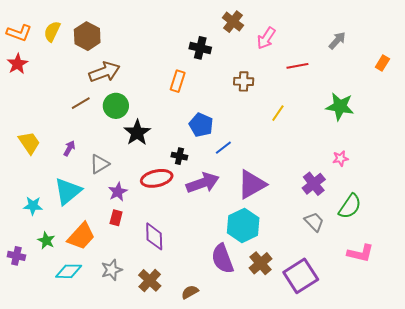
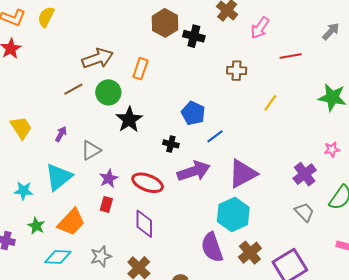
brown hexagon: (87, 36) -> (165, 23), moved
orange rectangle: (178, 81) -> (141, 69), moved
red ellipse: (157, 178) -> (148, 183), moved, turned 32

